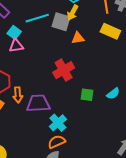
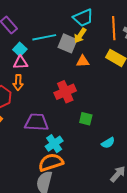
cyan semicircle: (113, 94) -> (108, 143), moved
orange arrow: (18, 95) -> (18, 83), moved
orange semicircle: (57, 142) -> (51, 162), size x1.4

